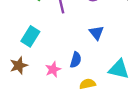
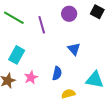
pink star: (53, 69) -> (31, 77), moved

